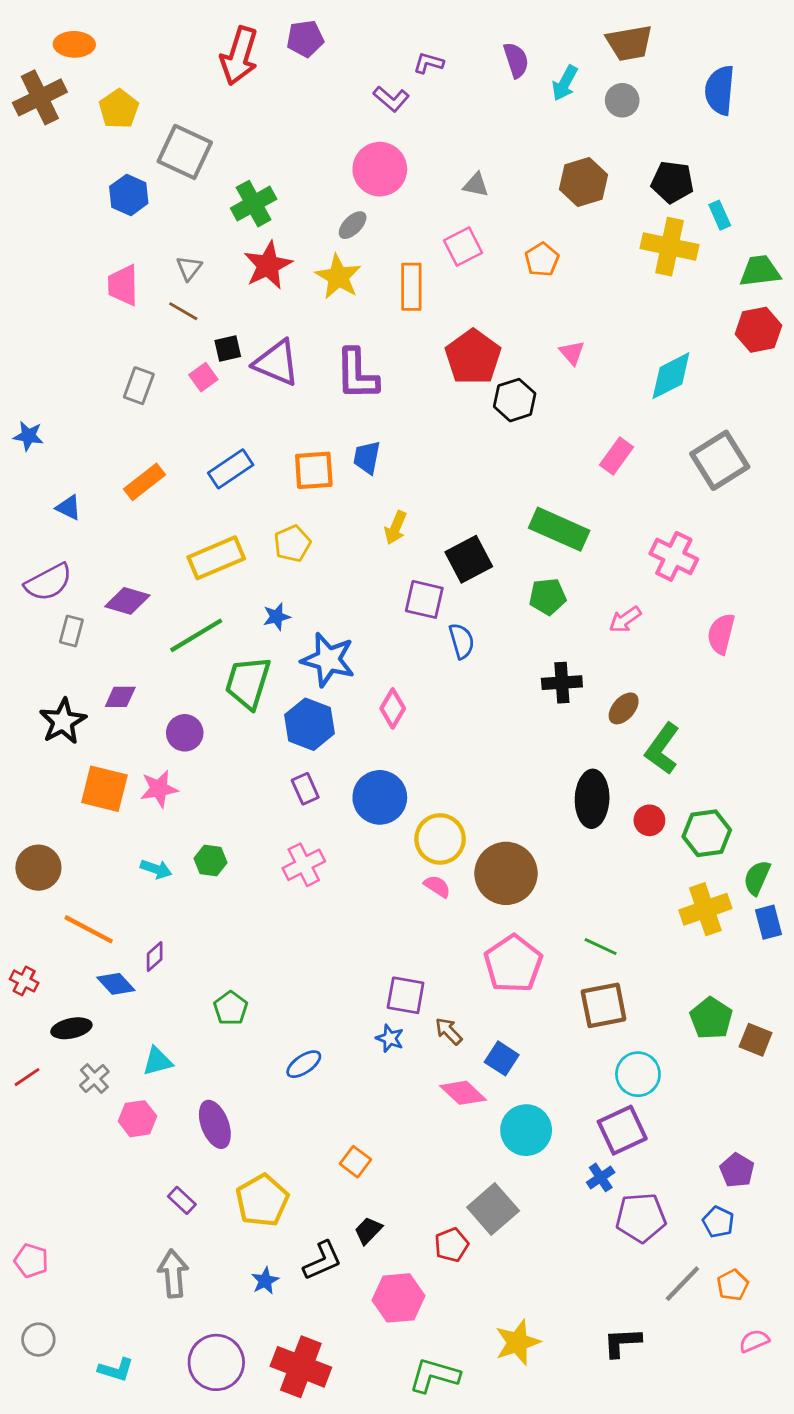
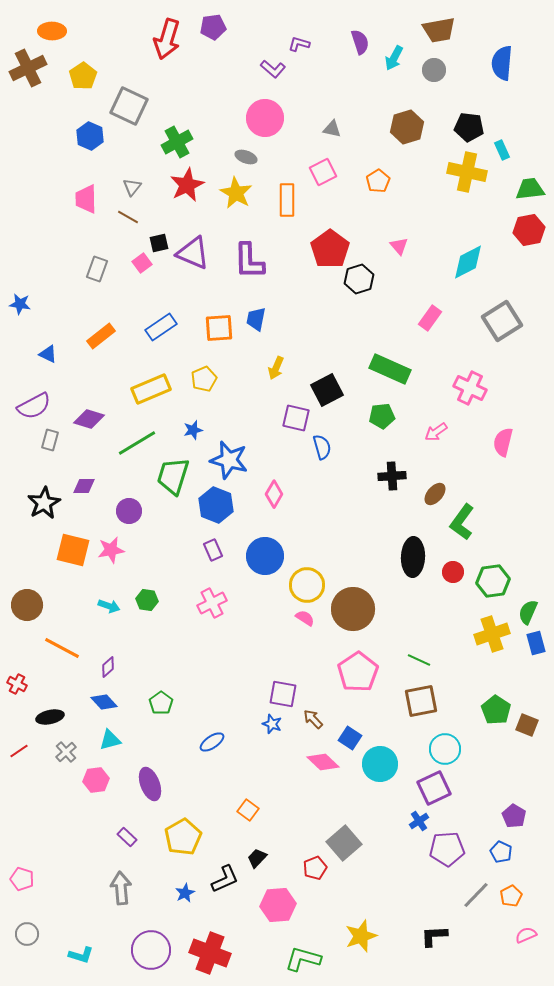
gray ellipse: (353, 225) -> (246, 157), turned 65
blue diamond: (116, 984) -> (104, 702), moved
cyan circle: (526, 1130) -> (380, 764), moved

